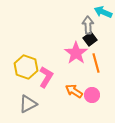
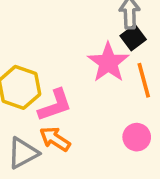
pink L-shape: (46, 77) -> (55, 105), turned 40
orange arrow: (74, 91) -> (55, 139), moved

